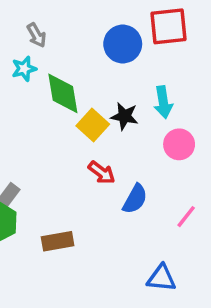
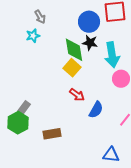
green diamond: (63, 93) -> (74, 50), moved
cyan arrow: (163, 102) -> (112, 55), size x1.4
black star: (124, 116) -> (90, 43), moved

